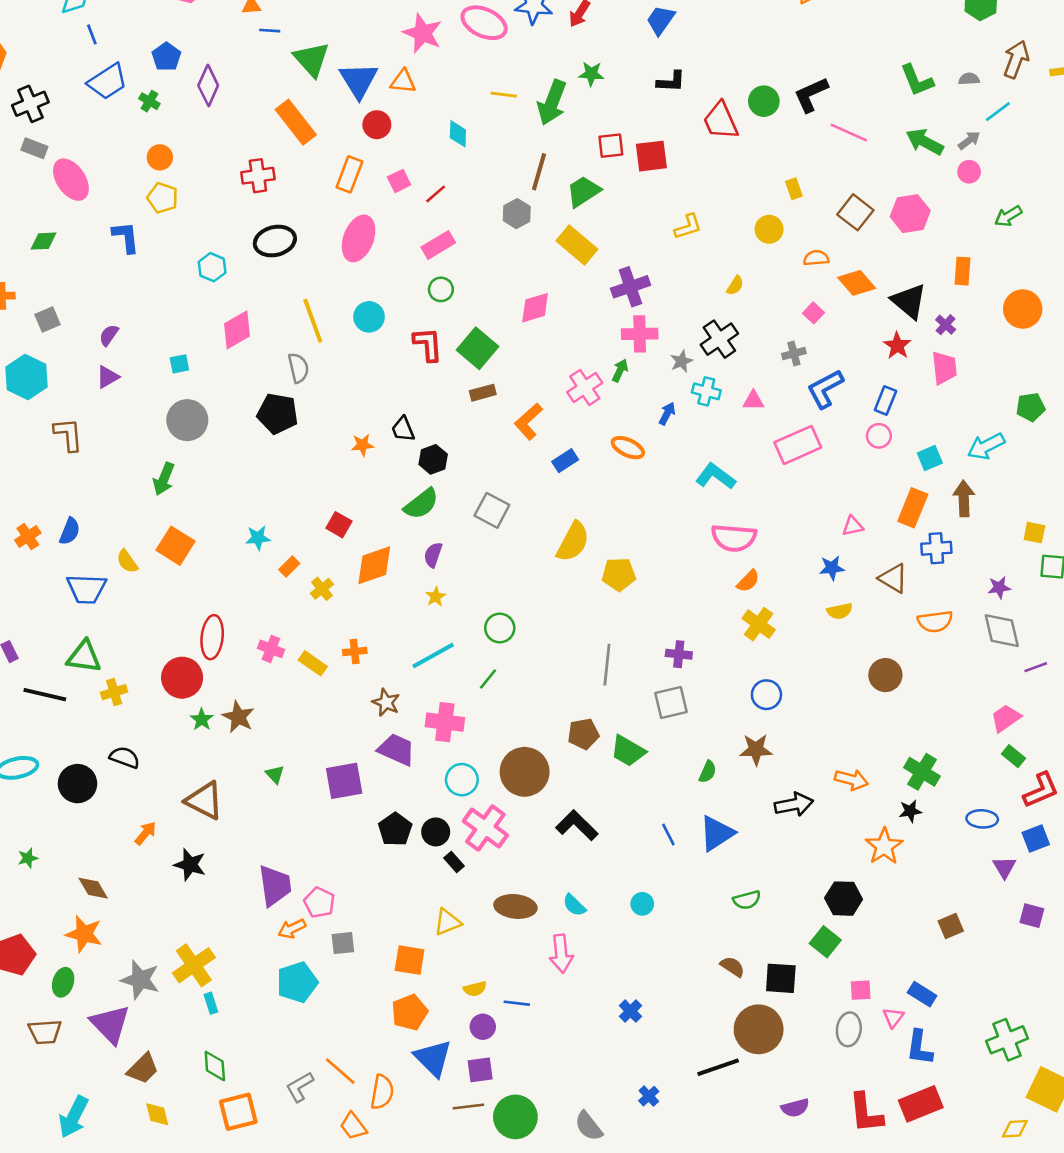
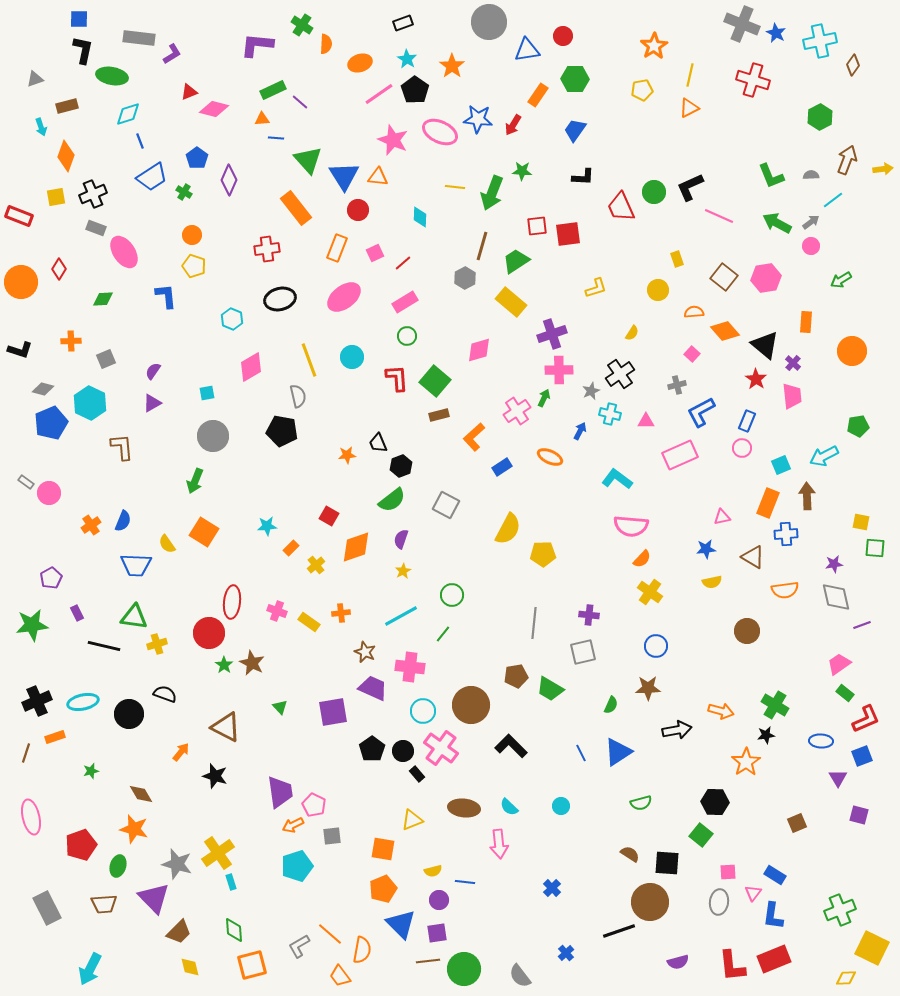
pink ellipse: (359, 238) -> (344, 297), turned 32
cyan arrow: (74, 1117) -> (90, 969), moved

